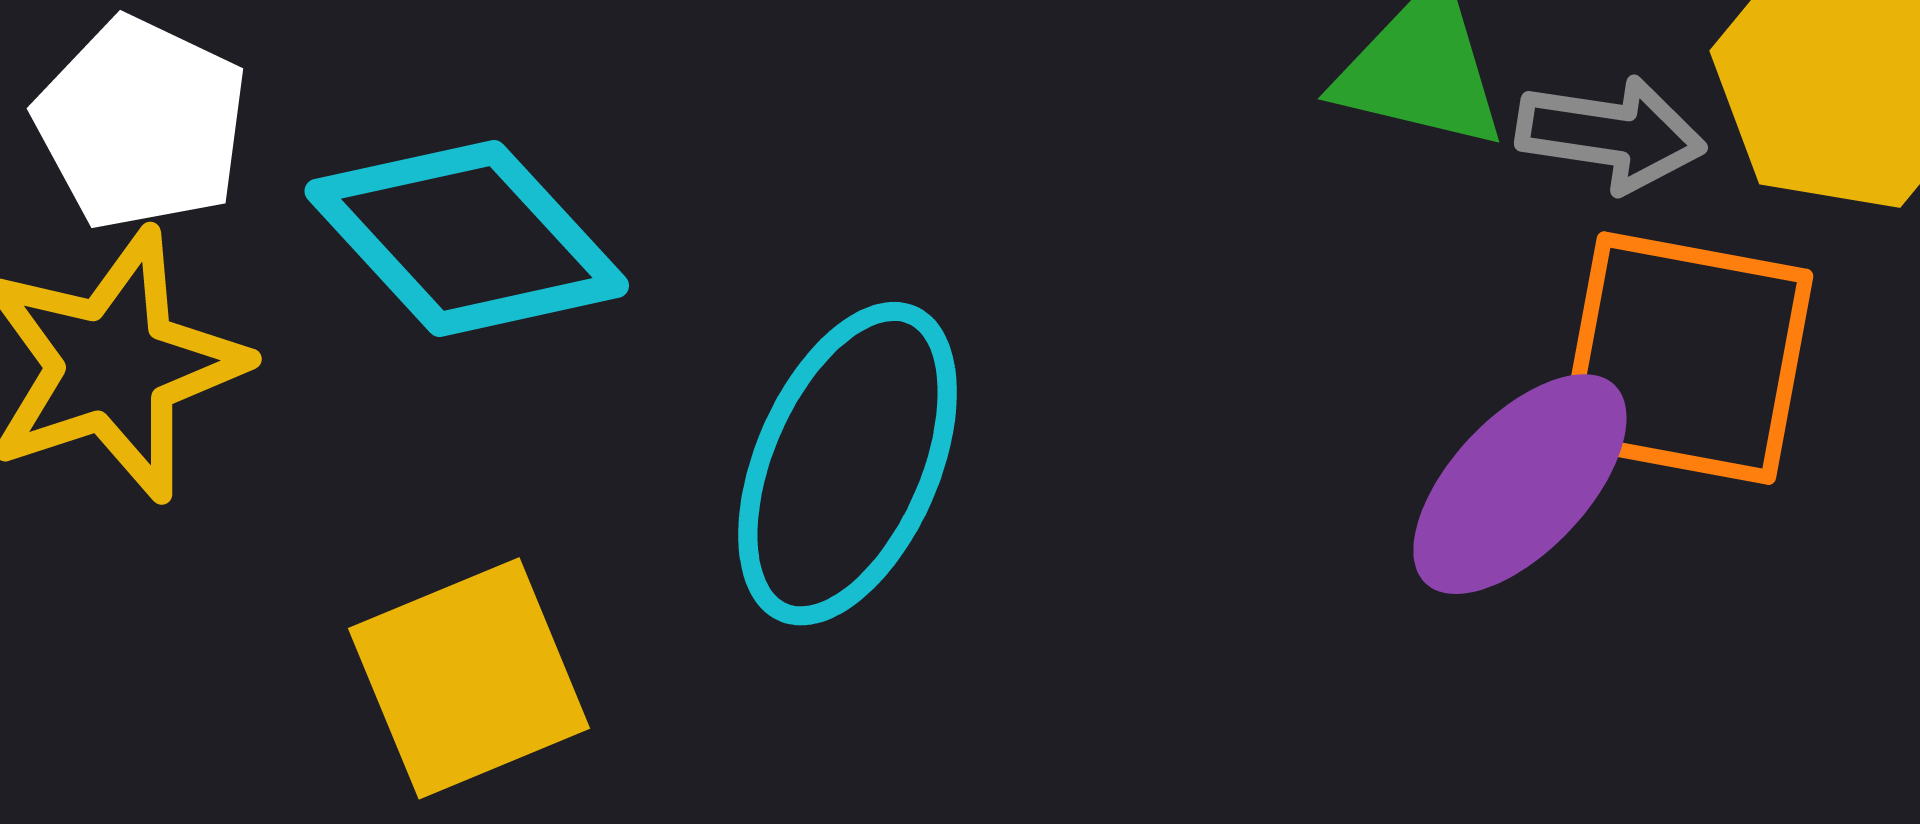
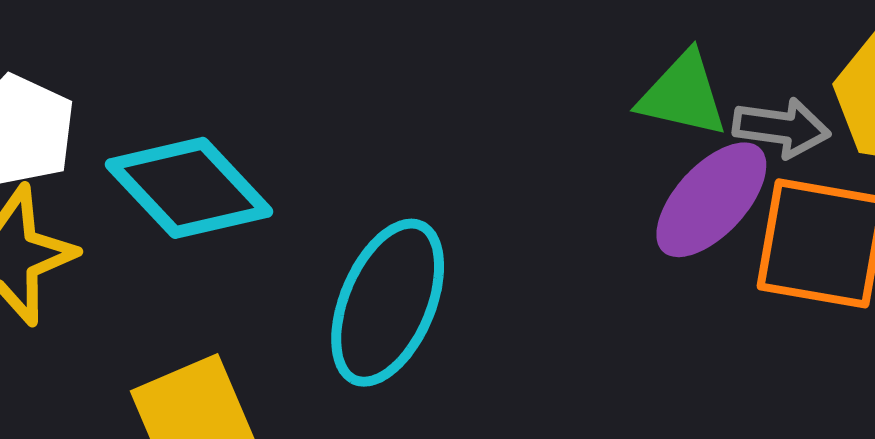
purple ellipse: (1520, 484) -> (711, 200), moved

